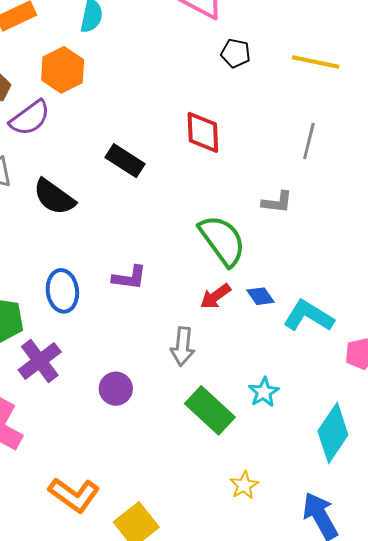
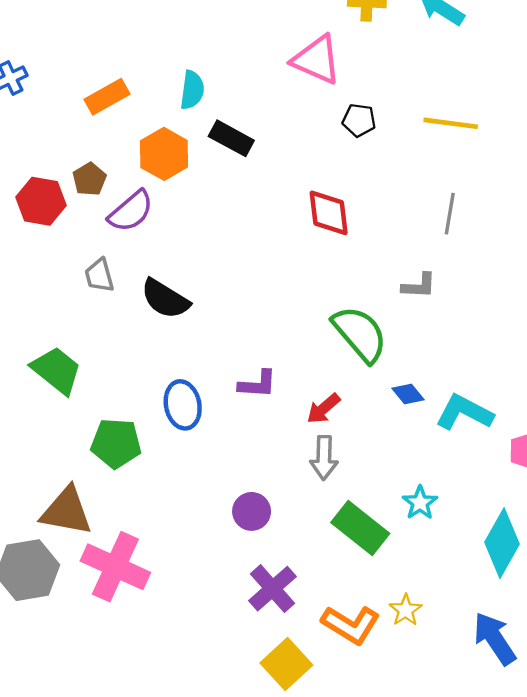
black rectangle: (125, 161) -> (231, 138), moved
red arrow: (215, 296) -> (323, 409), moved
purple cross: (40, 361) -> (273, 589), moved
orange L-shape: (74, 495) -> (351, 625), moved

